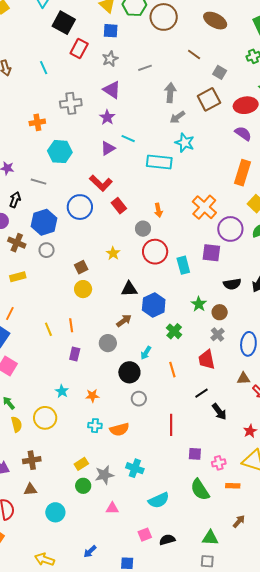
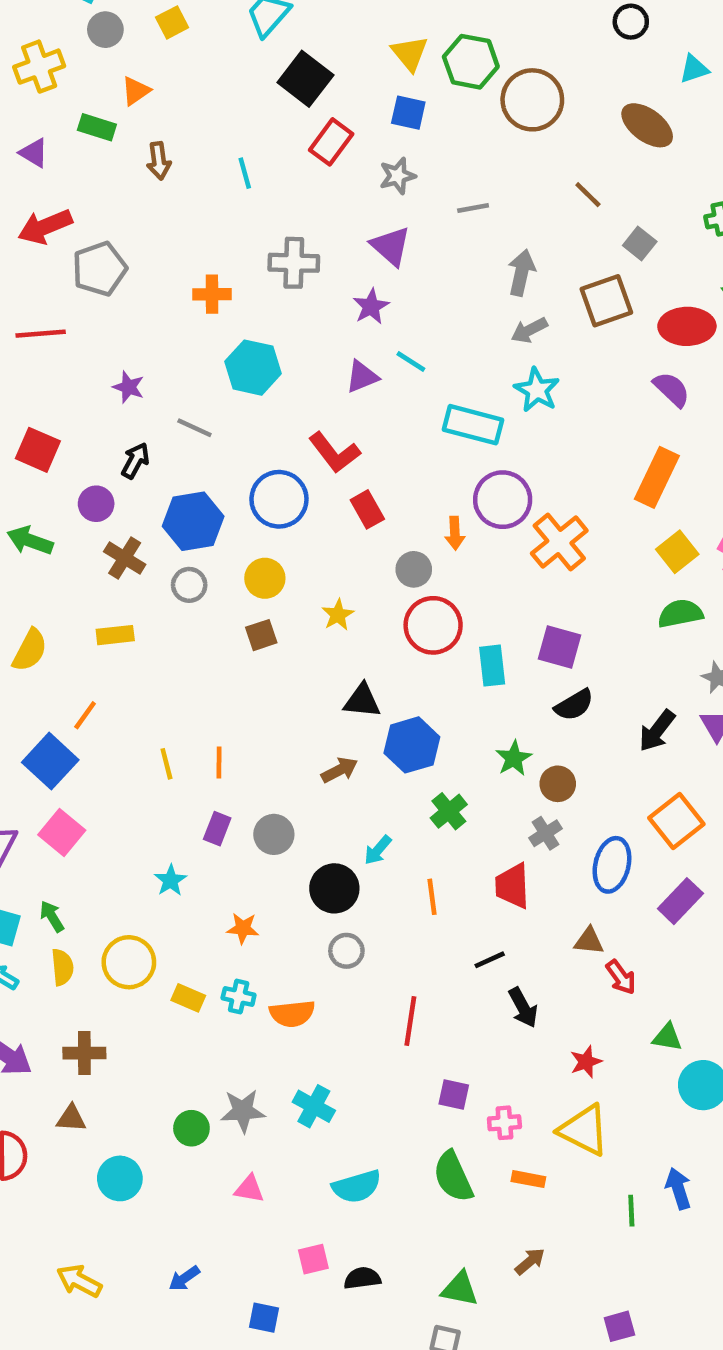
purple circle: (230, 229) -> (503, 500), moved
black semicircle: (232, 284) -> (574, 705), moved, turned -30
yellow circle: (83, 289) -> (265, 578), moved
gray circle: (108, 343) -> (274, 834), moved
cyan star: (62, 391) -> (171, 880), moved
yellow rectangle: (81, 464) -> (188, 998), moved, turned 48

